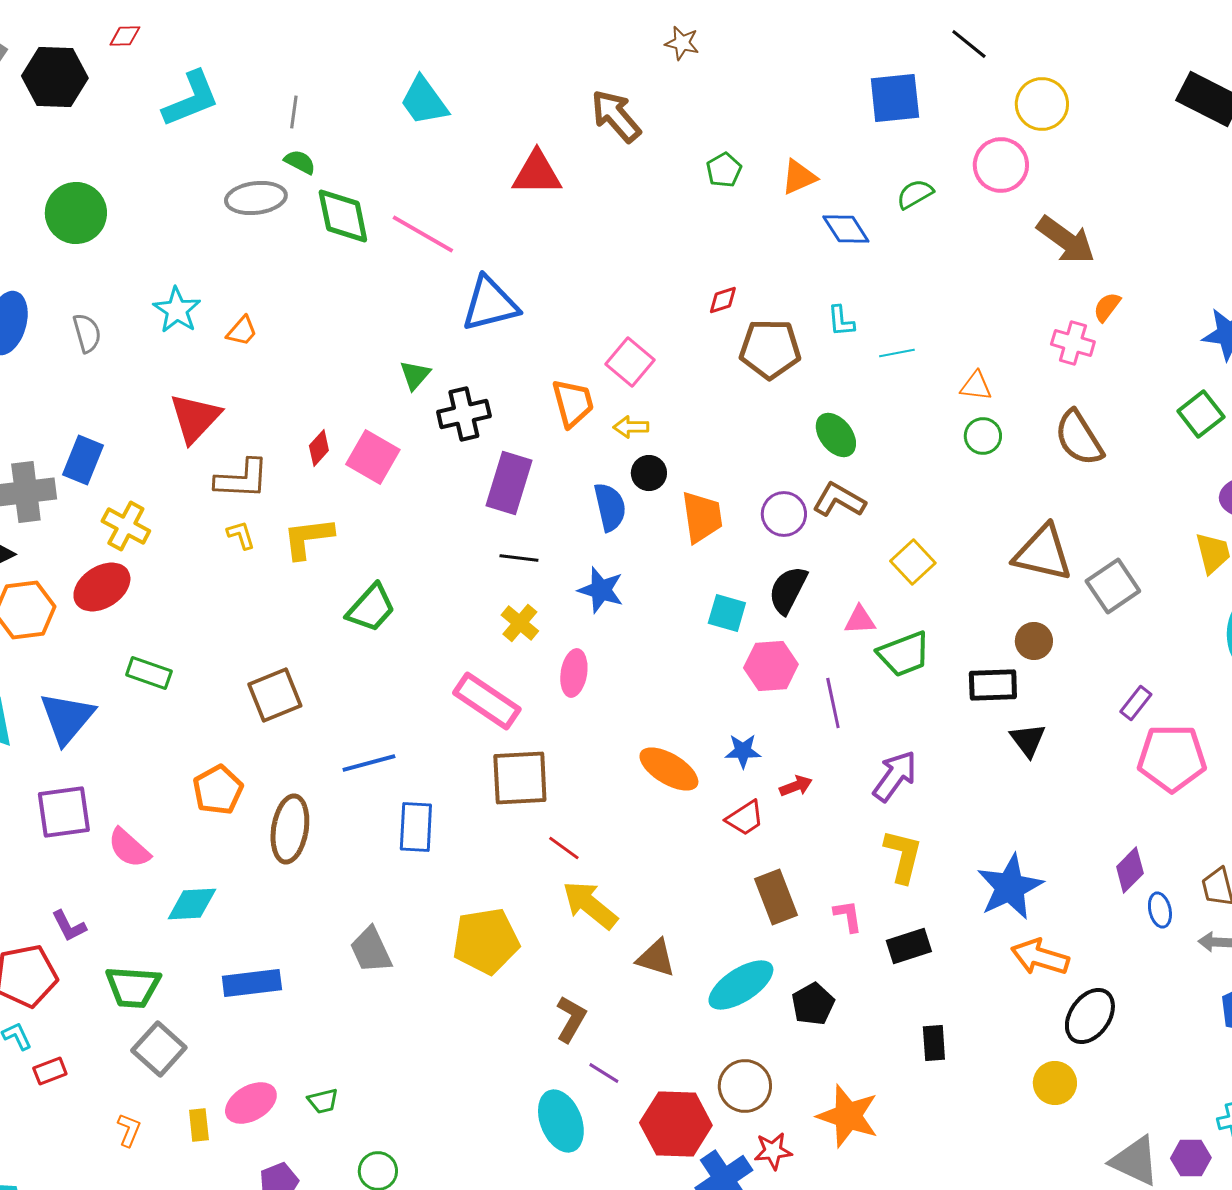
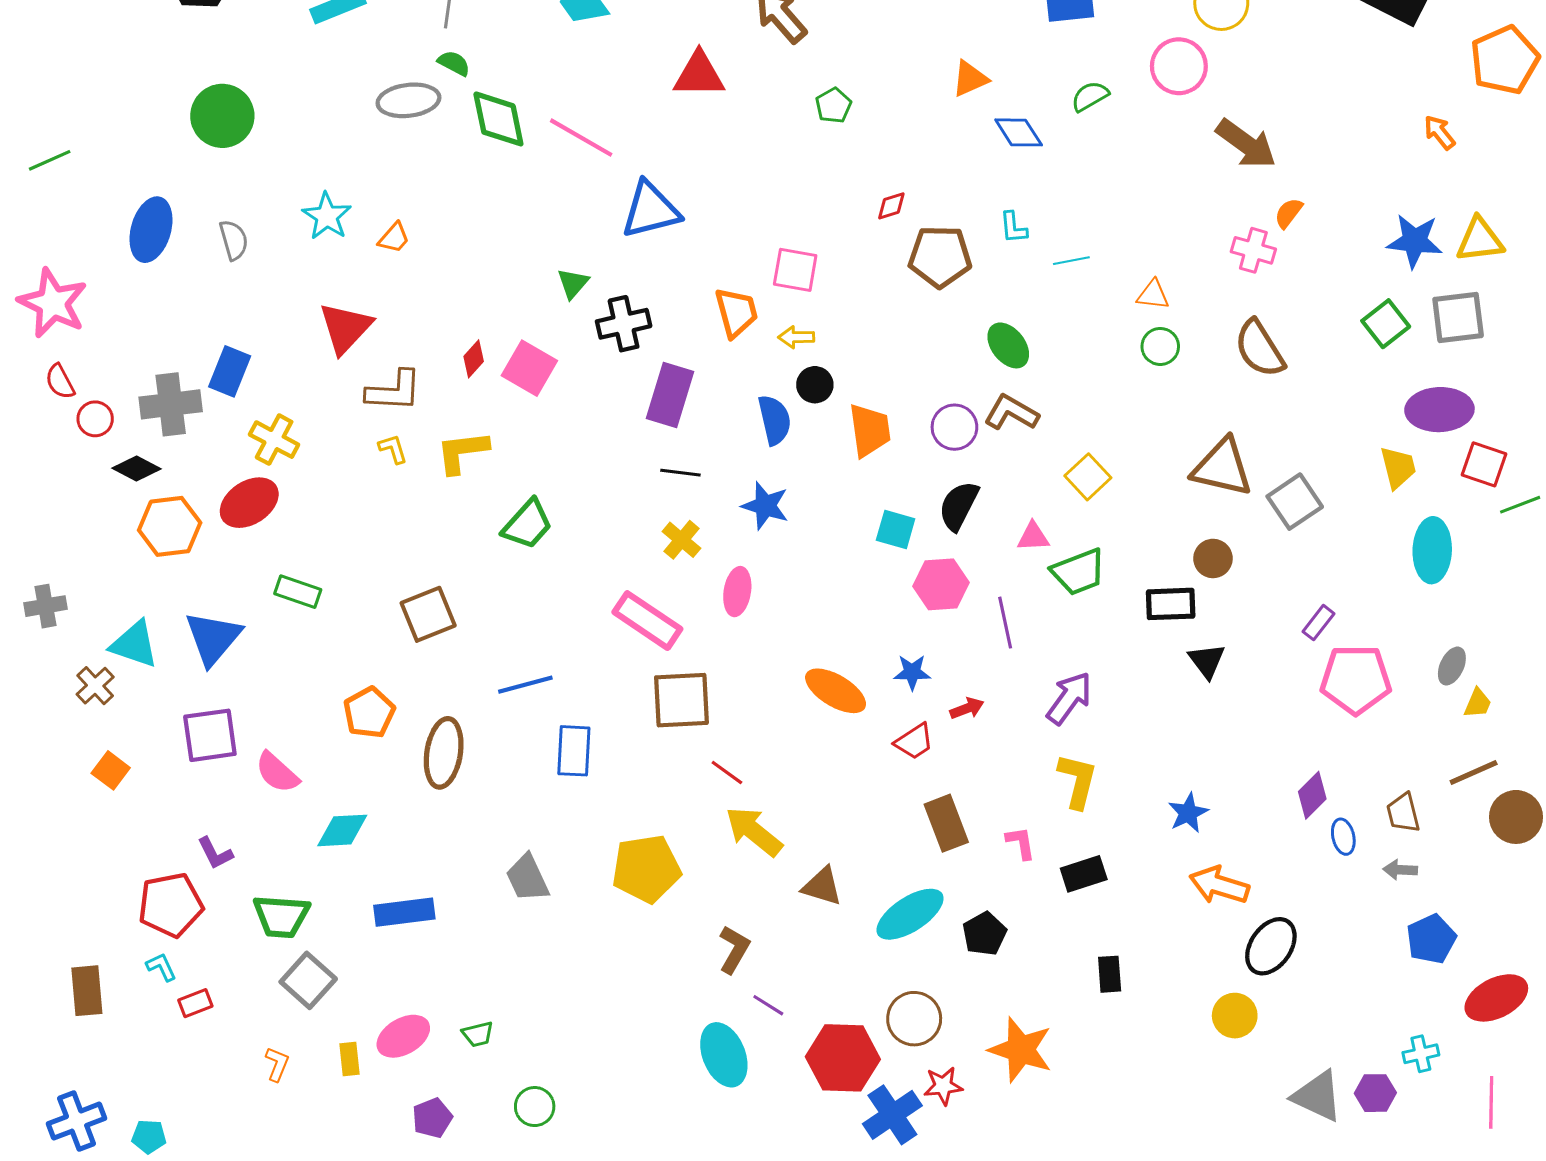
green pentagon: (724, 170) -> (833, 106), moved
pink square: (630, 362) -> (795, 270), turned -30
blue star: (1010, 887) -> (1188, 813), size x0.6

